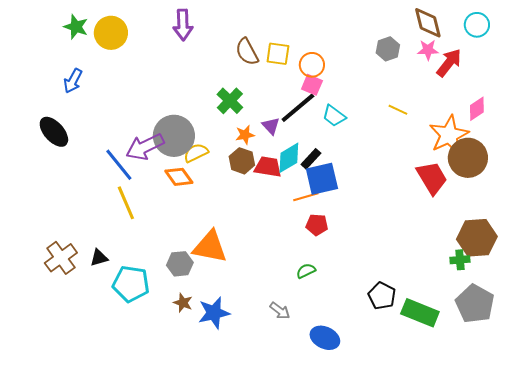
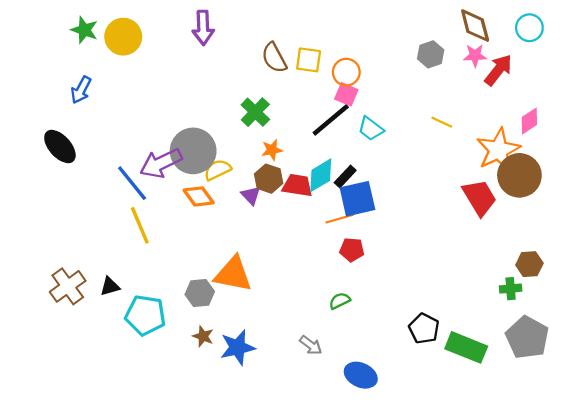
purple triangle: (271, 126) -> (251, 195), moved
brown hexagon: (477, 238) -> (529, 264), size x0.6

